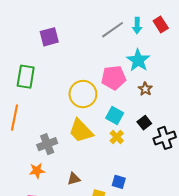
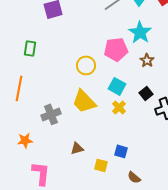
green rectangle: (26, 77) -> (30, 48), size x0.7
yellow circle: (83, 94) -> (86, 65), size x0.7
orange star: (37, 171) -> (25, 140), moved

